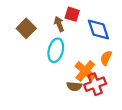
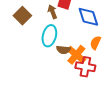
red cross: (95, 84) -> (85, 67), turned 30
brown semicircle: (74, 86) -> (63, 50), moved

